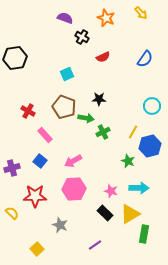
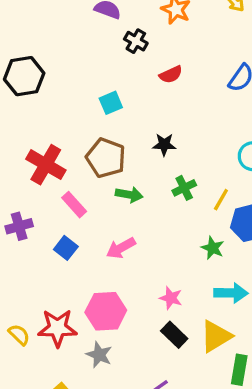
red cross: (28, 111) -> (46, 165), size x1.6
green arrow: (86, 118) -> (129, 195), moved
green cross: (103, 132) -> (184, 188), moved
purple cross: (12, 168) -> (19, 226), moved
pink hexagon: (74, 189) -> (106, 311), moved
pink star: (111, 191) -> (171, 298), moved
red star: (35, 196) -> (57, 328), moved

